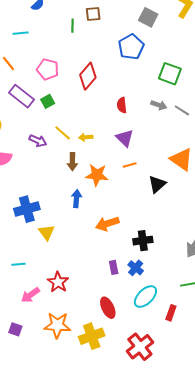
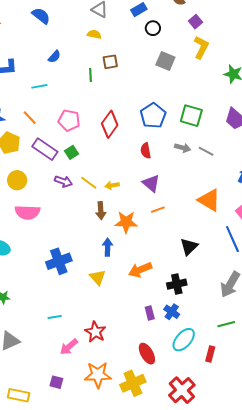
blue pentagon: (131, 47) -> (153, 116), moved
purple arrow: (38, 141) -> (63, 181), moved
black triangle: (157, 184) -> (189, 247), moved
yellow triangle: (47, 232) -> (98, 277), moved

